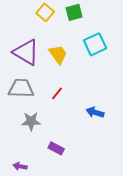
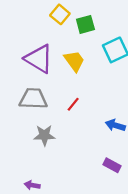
green square: (74, 12) -> (85, 24), moved
purple rectangle: (56, 148) -> (112, 165), moved

